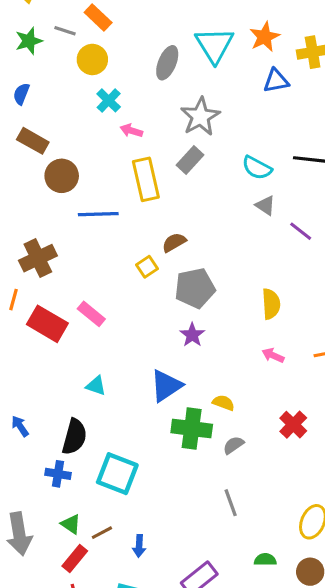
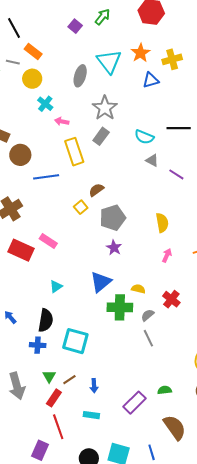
pink arrow: (273, 355) -> (167, 255), turned 96
cyan triangle: (96, 386) -> (56, 286), turned -48
red cross: (293, 425) -> (171, 299), moved
gray line: (231, 503) -> (148, 338), moved
green triangle: (71, 524) -> (49, 376), turned 32
green semicircle: (265, 560) -> (165, 390), moved

